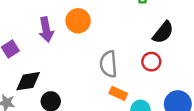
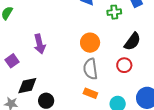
orange circle: (78, 21) -> (90, 43), moved
orange rectangle: (118, 93) -> (90, 93), moved

